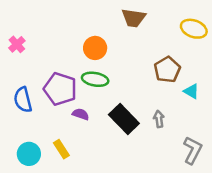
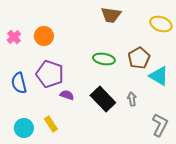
orange circle: (95, 48) -> (44, 36), moved
green ellipse: (95, 79) -> (104, 59), moved
cyan triangle: (191, 91) -> (159, 76), size x1.5

